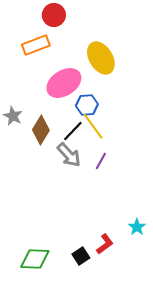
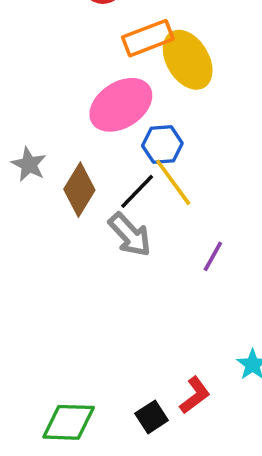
orange rectangle: (36, 45) -> (148, 38), moved
purple line: (101, 161) -> (213, 256), moved

